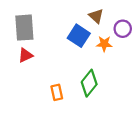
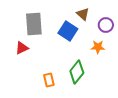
gray rectangle: (24, 28) -> (34, 24), moved
orange star: (104, 44) -> (98, 47), moved

